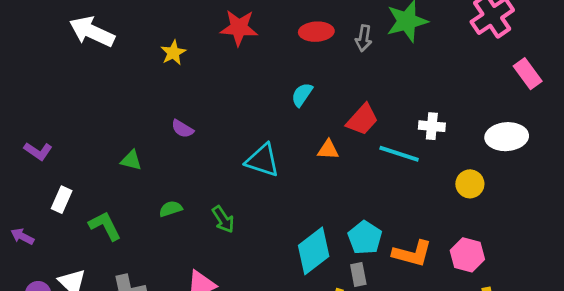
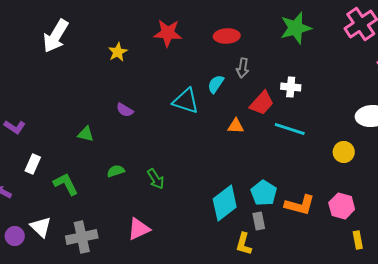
white arrow: (92, 32) -> (56, 36), turned -84
gray arrow: (364, 38) -> (243, 68), moved
white cross: (432, 126) -> (291, 87), moved
cyan triangle: (263, 160) -> (186, 101), moved

